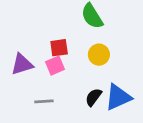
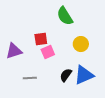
yellow circle: (99, 55) -> (81, 44), moved
pink square: (55, 66) -> (48, 52), moved

